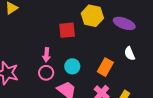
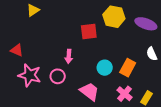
cyan circle: (72, 66) -> (105, 68), moved
pink circle: (46, 73) -> (58, 76), moved

